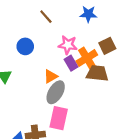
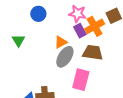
brown trapezoid: (97, 73) -> (93, 53), moved
pink rectangle: (59, 118) -> (81, 80), moved

